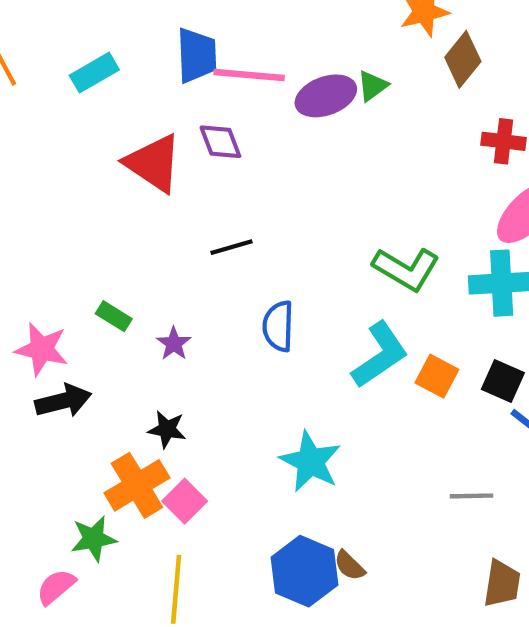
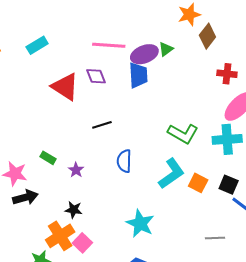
blue trapezoid: (197, 55) -> (138, 75), moved

